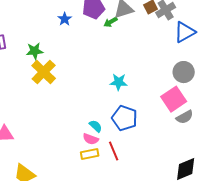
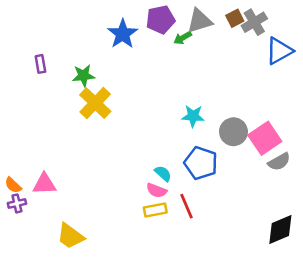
blue star: (65, 19) -> (123, 34), size x1.6
gray circle: (184, 72) -> (233, 132), moved

